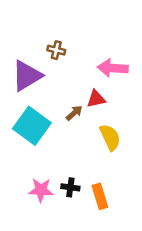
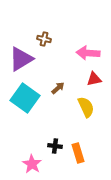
red triangle: (96, 99) -> (94, 79), moved
pink star: (41, 190) -> (32, 164), moved, turned 30

